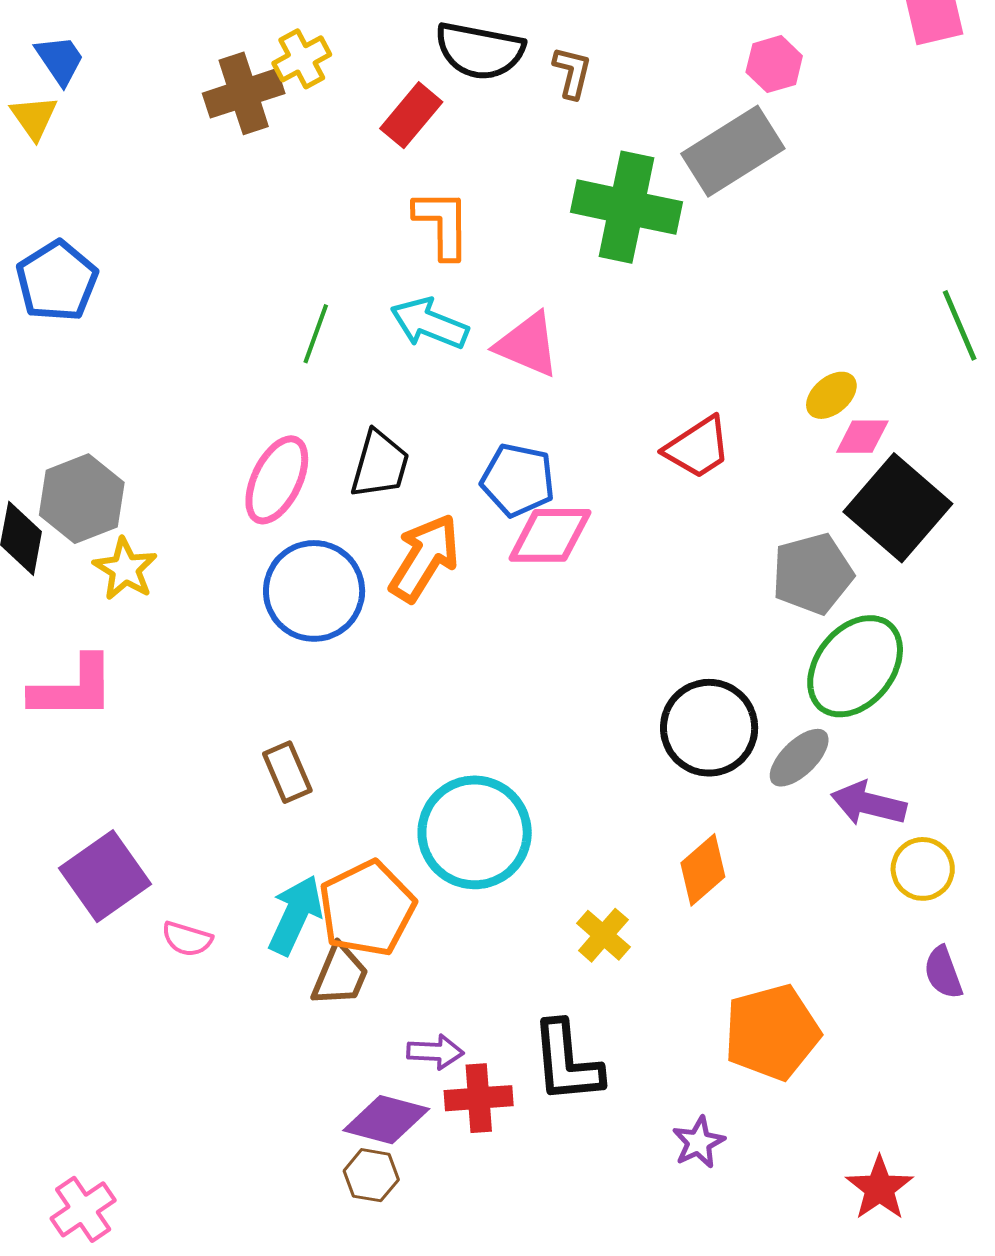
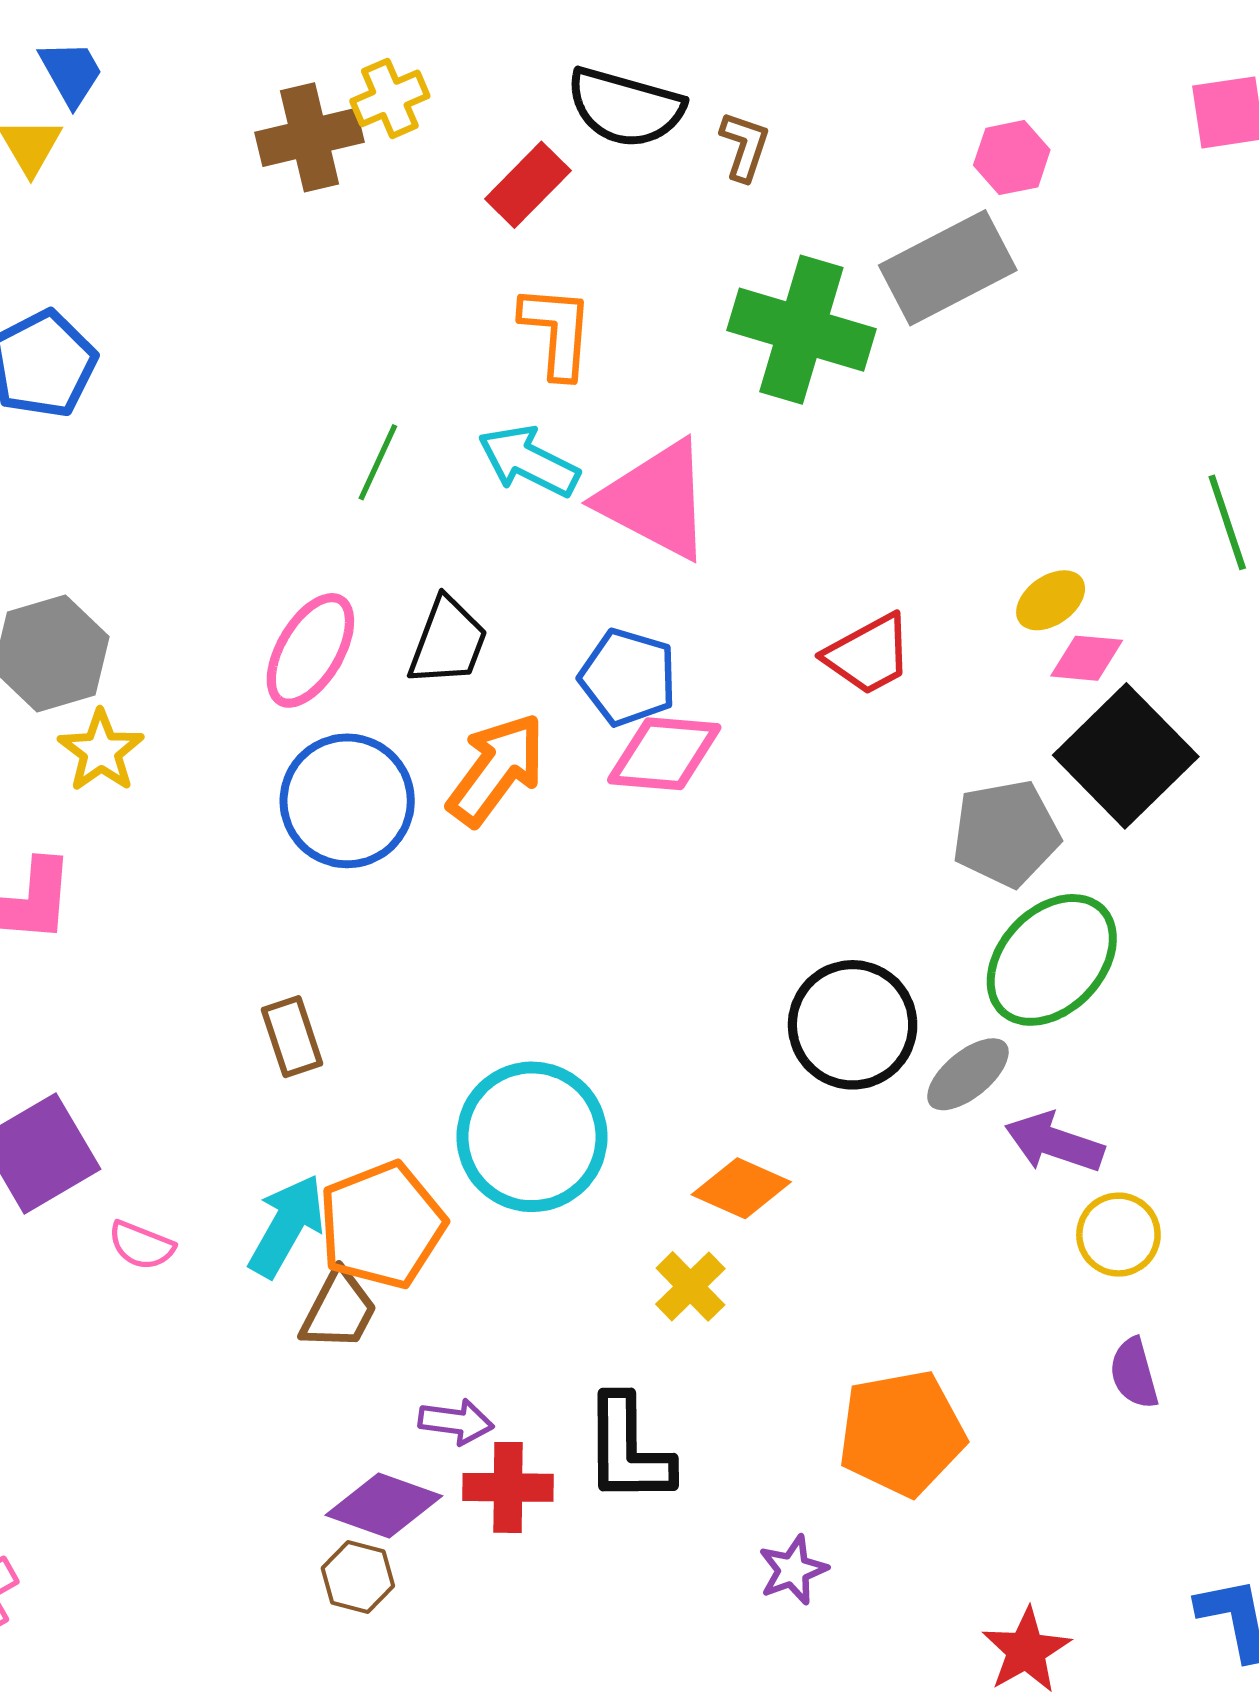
pink triangle: (528, 345) -> (656, 500), size x1.4
orange diamond: (703, 870) -> (741, 1188), moved, turned 60

